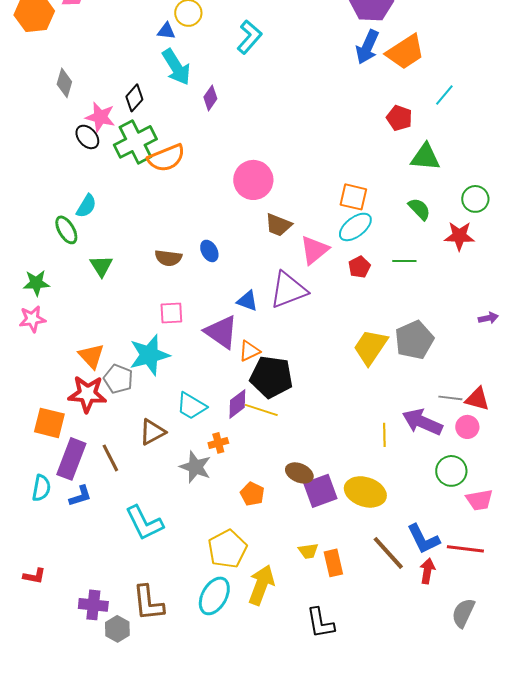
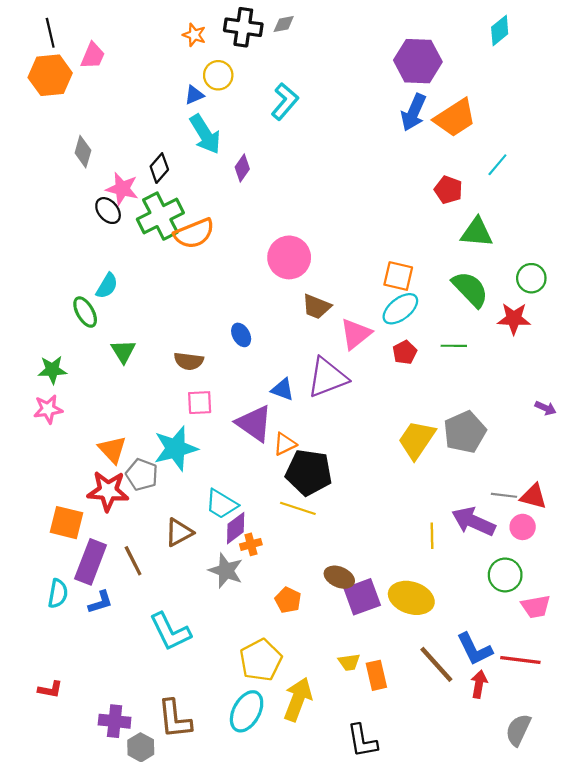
blue triangle: (166, 31) -> (194, 95), turned -30
green semicircle: (419, 209) -> (470, 289), size x1.5
brown semicircle: (168, 258) -> (189, 361), moved
purple arrow: (488, 318) -> (546, 408), turned 36
purple diamond: (237, 404) -> (236, 528), moved

